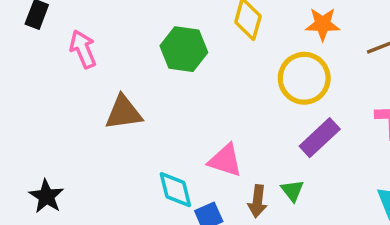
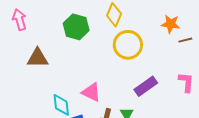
orange star: (323, 24) -> (171, 24), moved
yellow circle: (304, 78) -> (128, 45), moved

